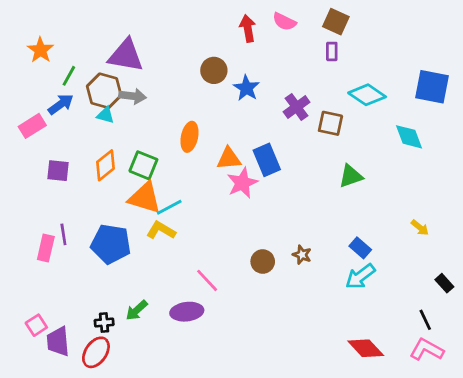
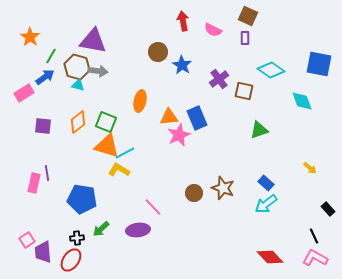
pink semicircle: (284, 22) -> (213, 30), moved
blue pentagon: (111, 244) -> (82, 199), moved
brown star: (302, 255) -> (223, 188), size x1.6

